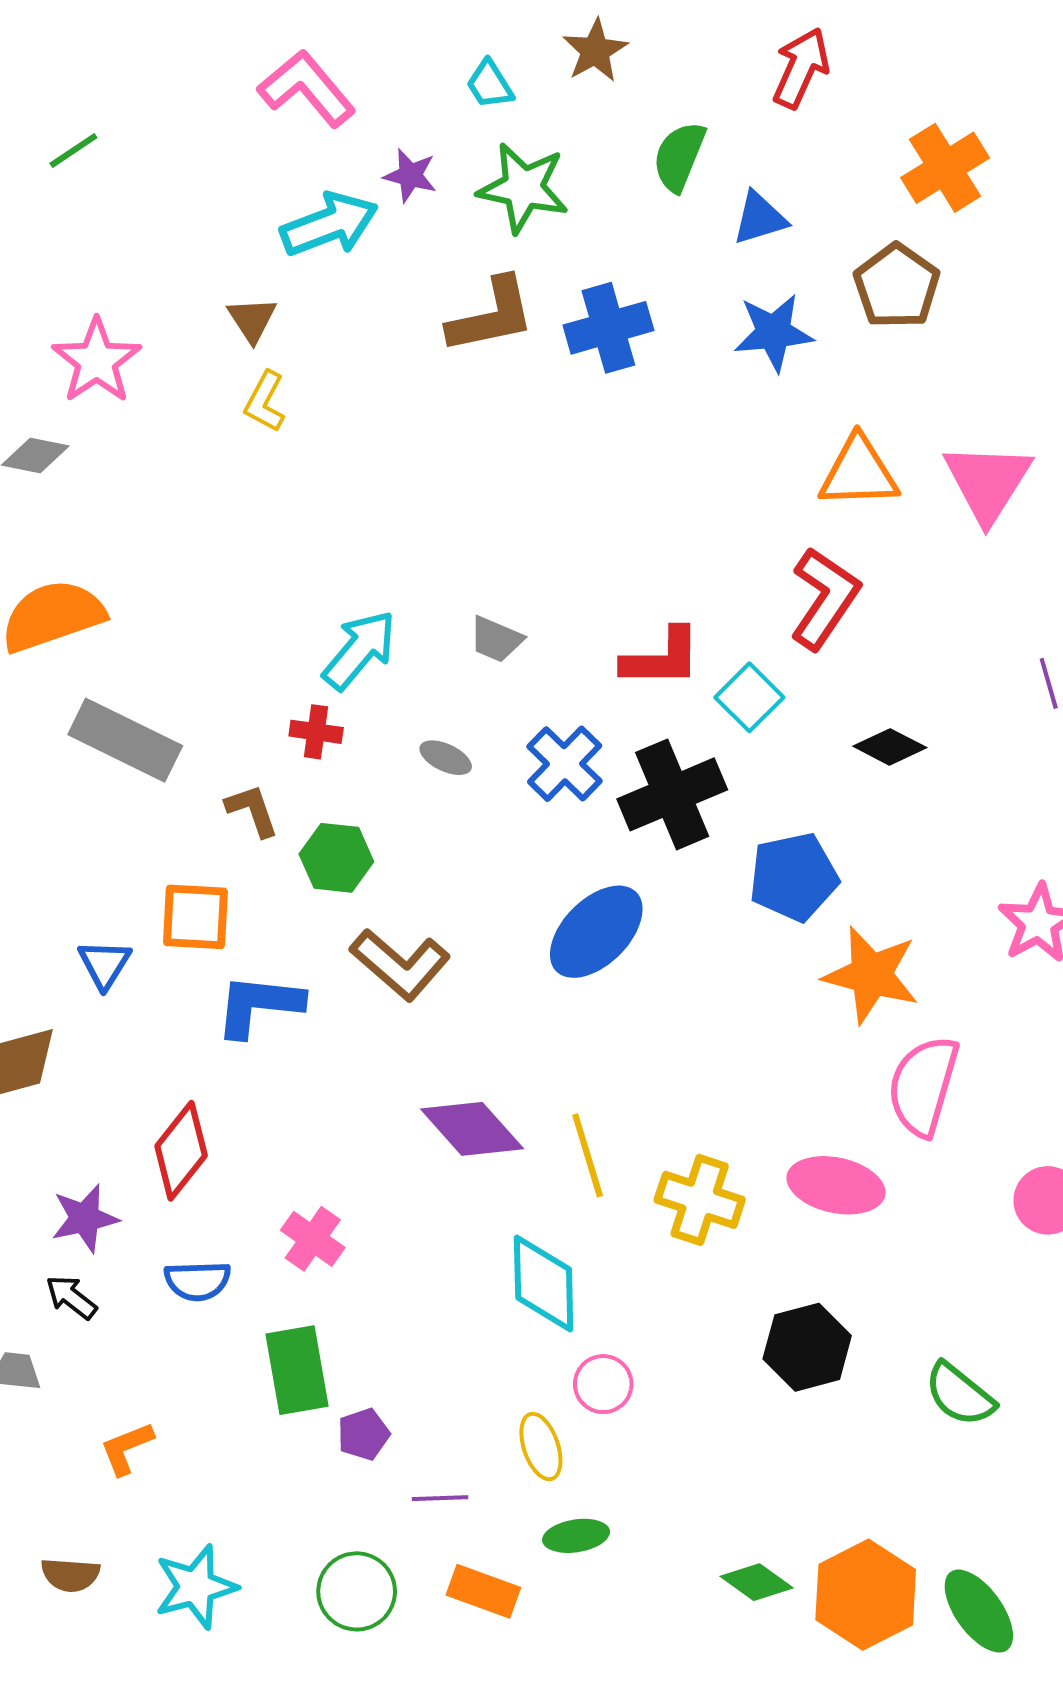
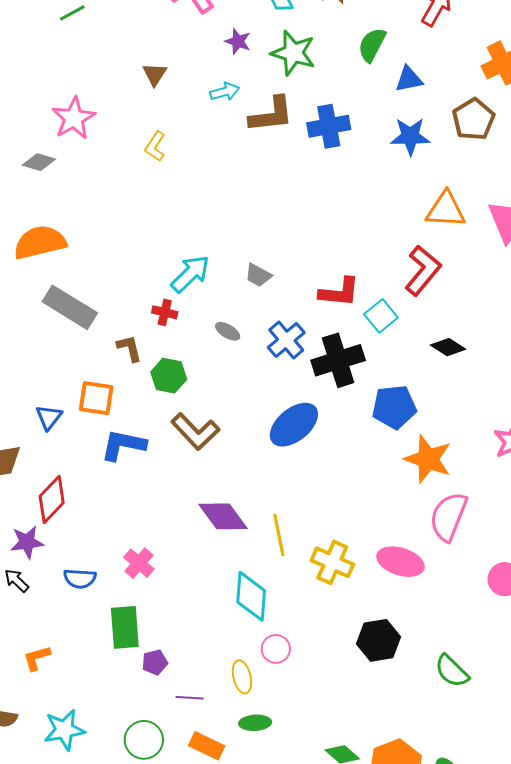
cyan arrow: (329, 224) -> (225, 92), moved, size x0.6
brown triangle: (252, 320) -> (155, 74), moved
red diamond: (181, 1151) -> (52, 500), moved

